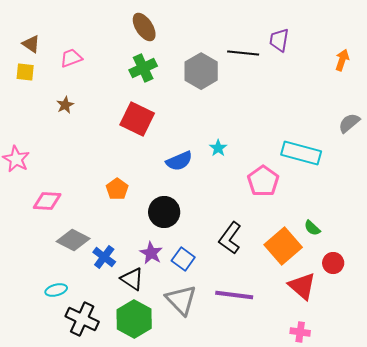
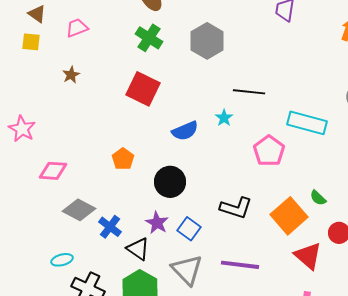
black line: (243, 53) -> (249, 92), moved
green cross: (143, 68) -> (149, 38), turned -32
black L-shape: (230, 238) -> (236, 208), turned -108

